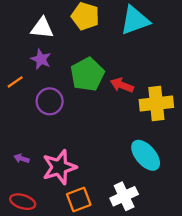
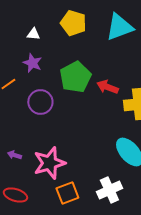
white triangle: (42, 28) -> (33, 34), size x0.6

